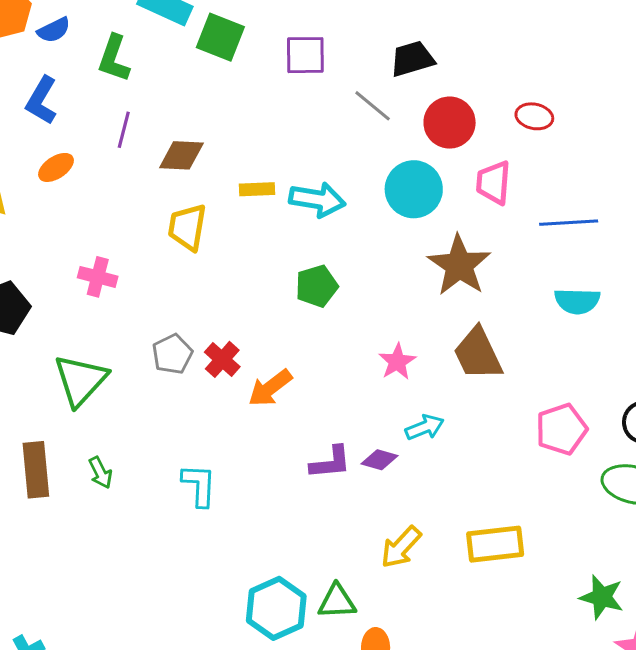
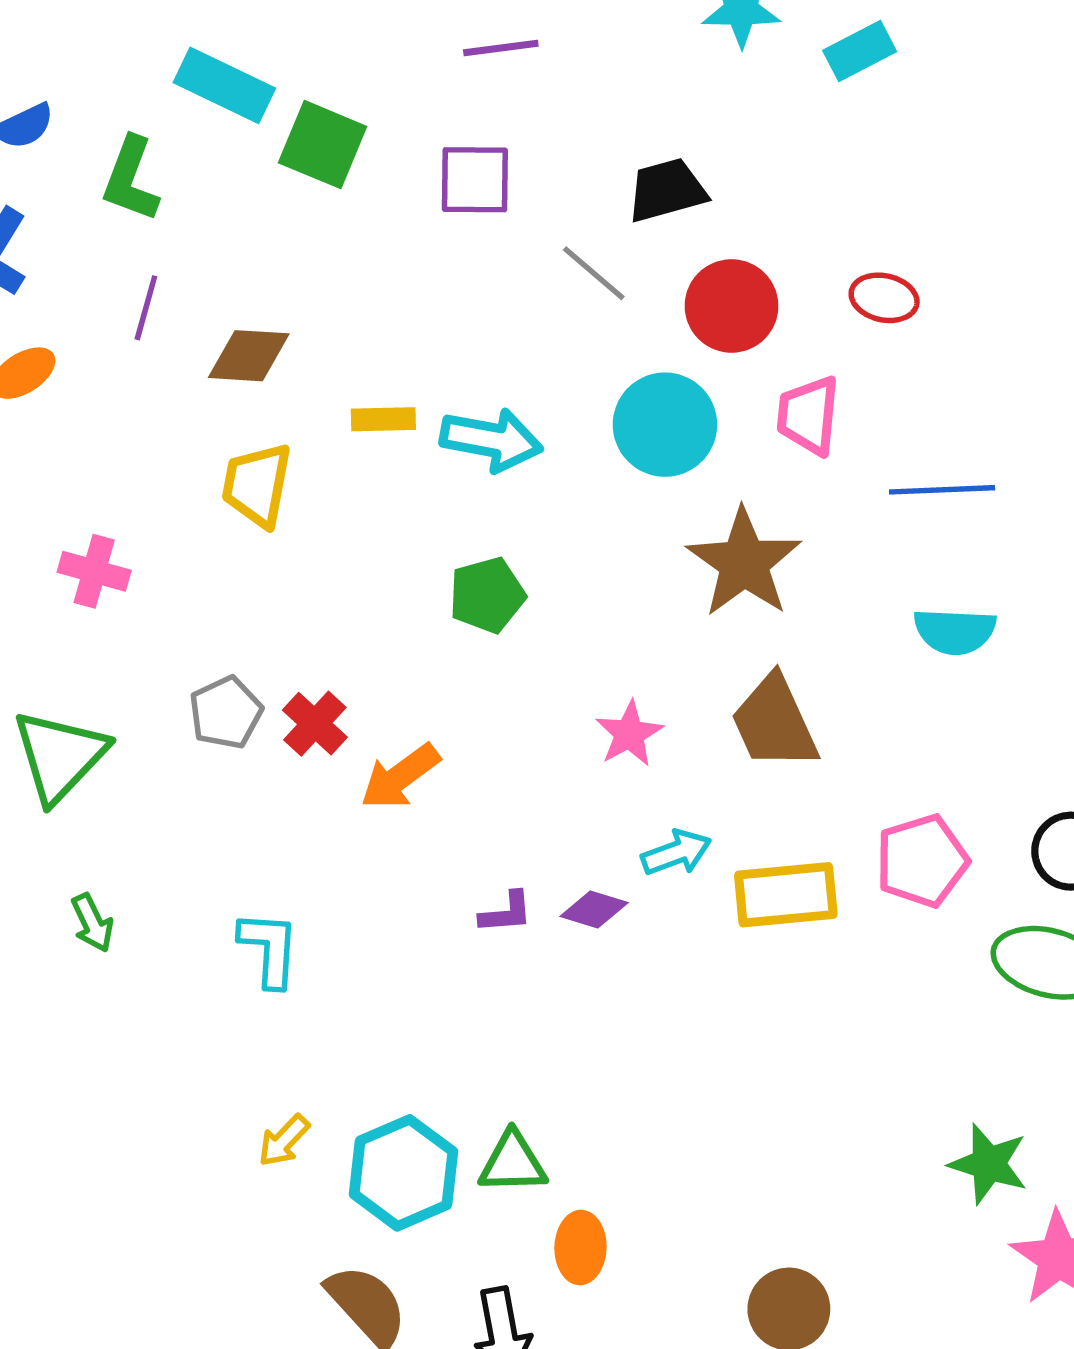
purple L-shape: (331, 462) -> (506, 913), size x0.7
yellow rectangle: (495, 544) -> (786, 895), moved
yellow arrow: (401, 547) -> (284, 1141), moved, size x0.7

